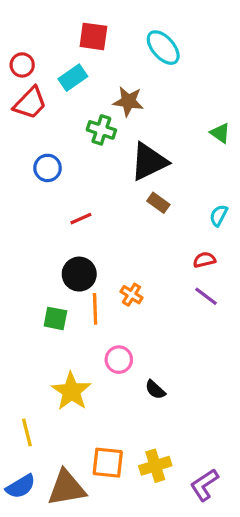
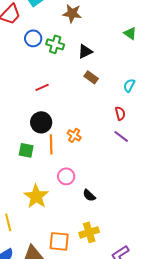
green cross: (101, 130) -> (55, 44), moved
black triangle: (149, 162) -> (85, 51), size x0.6
blue circle: (48, 168) -> (33, 38), moved
red semicircle: (204, 260) -> (120, 113), turned 88
yellow cross: (155, 466) -> (89, 232), moved

